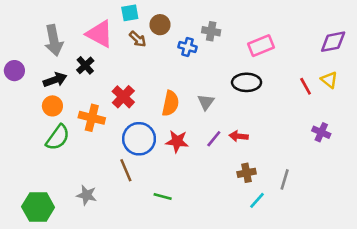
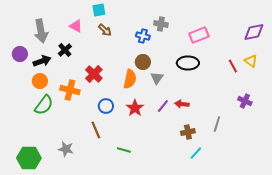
brown circle: (160, 25) -> (143, 62), moved
pink triangle: (100, 34) -> (76, 26), size x0.6
purple circle: (14, 71) -> (20, 54), moved
blue circle: (139, 139) -> (106, 106), size x0.6
red star: (177, 141) -> (135, 108), turned 30
gray line: (285, 179) -> (217, 124), moved

